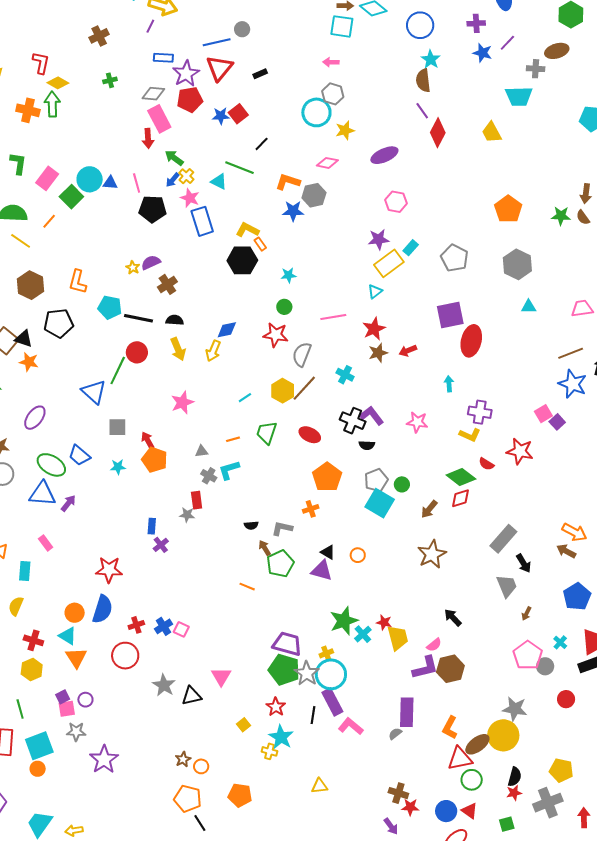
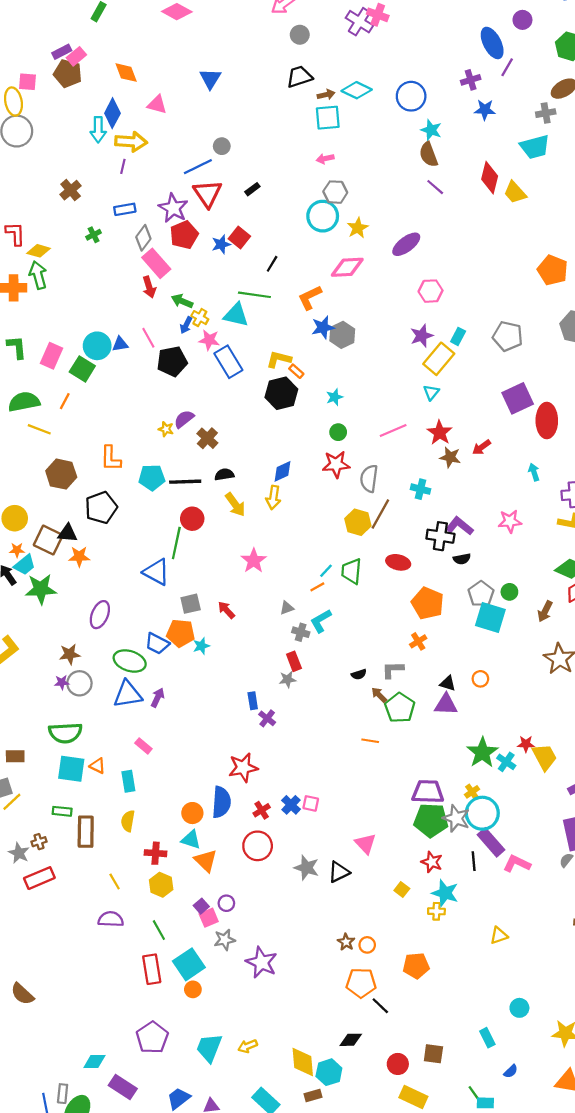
purple line: (507, 43) -> (507, 67), moved
blue rectangle: (163, 58) -> (125, 209), moved
gray diamond: (153, 94) -> (143, 238), turned -45
red diamond: (438, 133) -> (490, 178), moved
pink diamond: (327, 163) -> (347, 267), size x1.4
cyan triangle: (219, 181) -> (236, 315), size x1.4
orange L-shape: (288, 182) -> (310, 298), turned -30
gray hexagon: (314, 195) -> (342, 335), moved
brown star: (378, 353) -> (450, 457), turned -30
cyan line: (245, 398) -> (326, 571), moved
orange pentagon: (155, 460) -> (181, 633), moved
red star: (109, 570) -> (243, 767), moved

